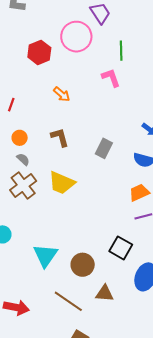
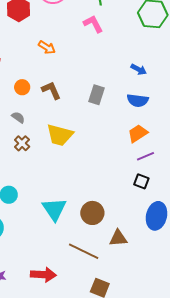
orange circle: (20, 138) -> (22, 87), moved
brown cross: (23, 185) -> (22, 143), size x0.6
black square: (121, 248) -> (141, 181), moved, size x0.7
red arrow: (16, 308) -> (43, 275), moved

